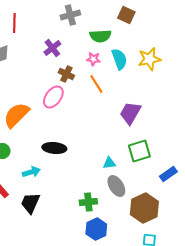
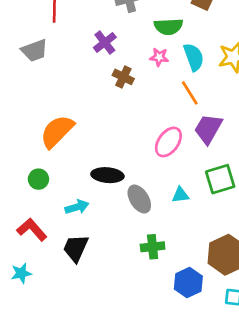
orange line: (96, 84) -> (190, 93), moved
pink ellipse: (53, 97) -> (168, 142), moved
gray ellipse: (116, 186) -> (139, 199), moved
blue hexagon: (96, 229) -> (188, 283), moved

